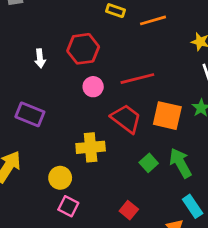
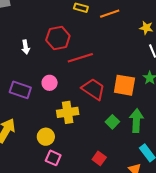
red line: (137, 79) -> (80, 58), moved
pink circle: (93, 87) -> (50, 83), moved
green arrow: (180, 163) -> (136, 121), turned 35

